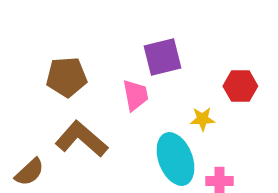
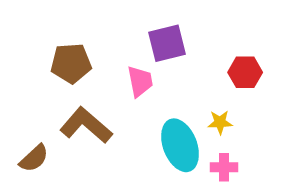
yellow star: (202, 119) -> (220, 122), moved

